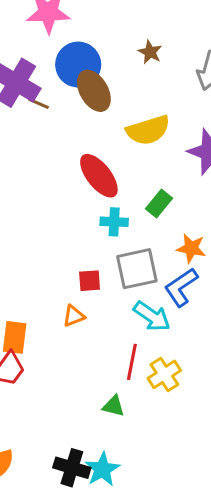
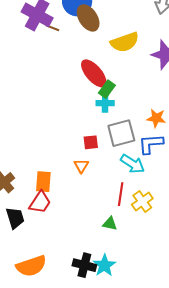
green rectangle: (159, 203) -> (107, 89), moved
blue L-shape: (181, 287) -> (151, 144), turned 32
orange triangle: (74, 316) -> (81, 166), turned -35

